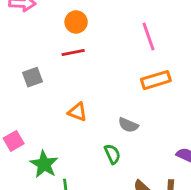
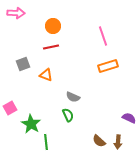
orange triangle: (77, 112) -> (46, 75), moved
gray semicircle: (128, 125) -> (73, 97), moved
green semicircle: (112, 154) -> (68, 115), moved

